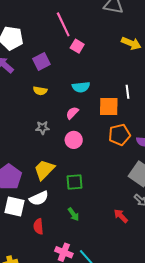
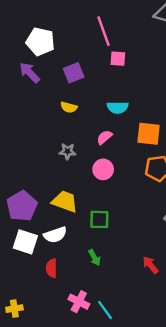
pink square: (77, 46) -> (118, 59), turned -32
yellow trapezoid: (44, 170) -> (65, 201), turned 60

